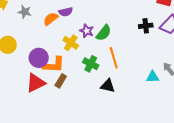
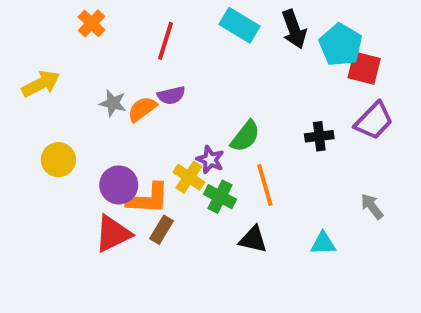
gray star: (25, 12) -> (113, 103), moved
black cross: (146, 26) -> (319, 136), moved
purple star: (87, 31) -> (210, 160), moved
yellow cross: (71, 43) -> (189, 177), moved
cyan triangle: (153, 77) -> (323, 243), moved

